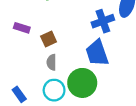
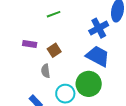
blue trapezoid: (97, 53) -> (98, 56), turned 145
gray semicircle: (51, 62) -> (46, 71), moved

